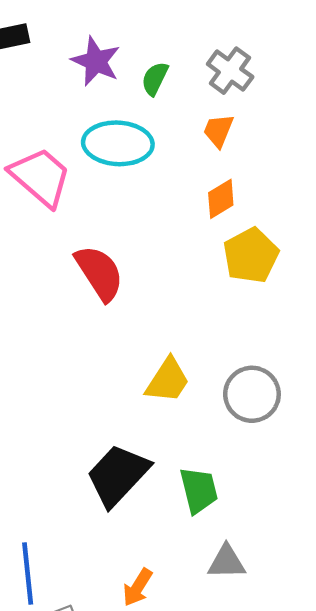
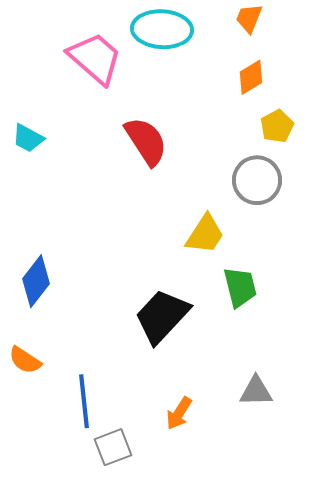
yellow pentagon: (251, 256) -> (277, 126), size x0.7
gray circle: (252, 394) -> (257, 180), moved
green trapezoid: (199, 490) -> (240, 287), moved

